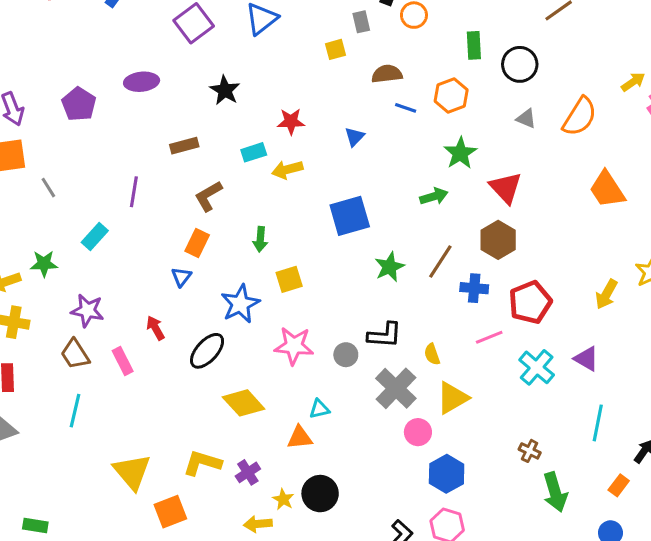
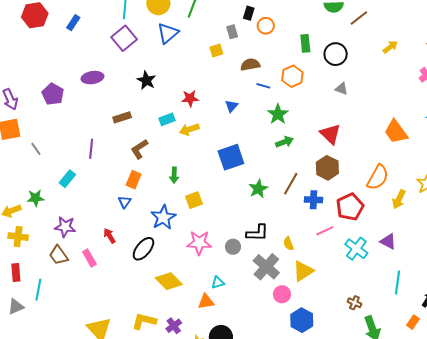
yellow arrow: (633, 82) -> (390, 47), moved
orange semicircle: (580, 117) -> (378, 177), moved
green star: (460, 153) -> (278, 114), moved
cyan line: (75, 411) -> (38, 290), moved

